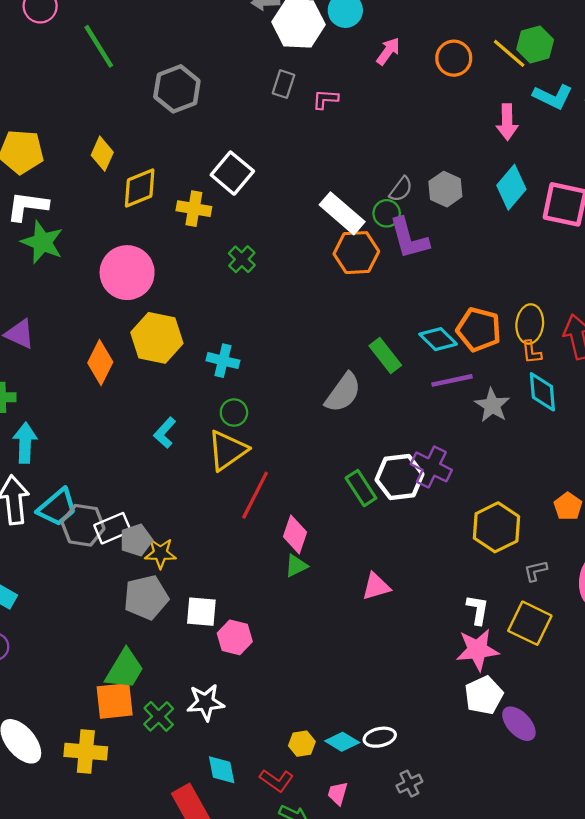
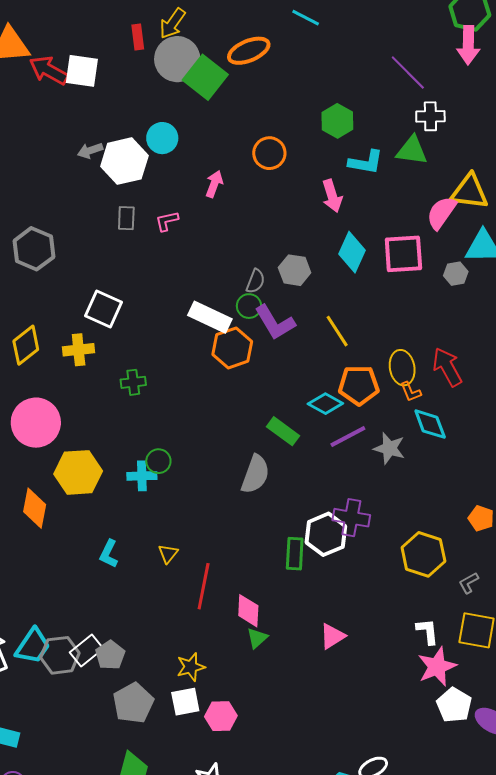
pink arrow: (388, 51) -> (214, 184), moved
yellow line: (509, 53) -> (337, 331), moved, turned 32
green cross: (242, 259) -> (133, 382), turned -35
green circle: (234, 413) -> (158, 461), moved
yellow triangle: (227, 450) -> (168, 554), size x0.5
green rectangle: (361, 488) -> (295, 554), turned 52
yellow star: (160, 553) -> (191, 667), moved

